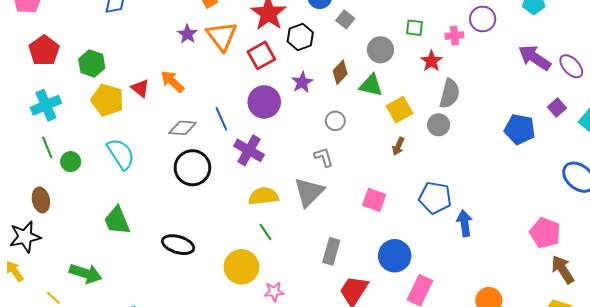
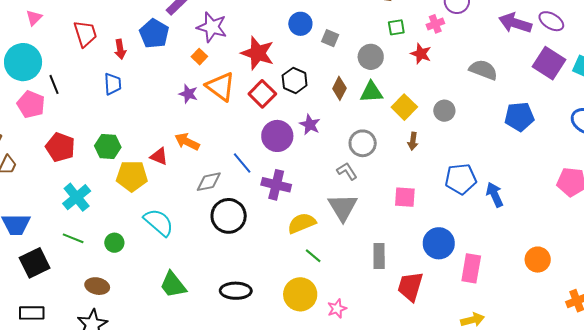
black hexagon: (300, 37) -> (295, 80), moved
purple star: (302, 82) -> (310, 125), moved
gray semicircle: (450, 94) -> (483, 70), moved, turned -68
purple square: (557, 107) -> (549, 63), size x1.8
gray circle: (335, 121) -> (363, 143), moved, size x1.4
blue pentagon: (520, 129) -> (519, 117), moved
green line: (47, 147) -> (73, 238), moved, turned -30
brown ellipse: (41, 200) -> (97, 286), turned -50

